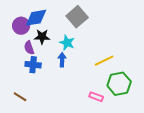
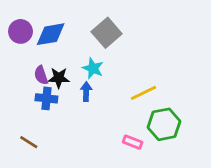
purple circle: (21, 26) -> (21, 31), moved
black star: (42, 37) -> (59, 78), moved

